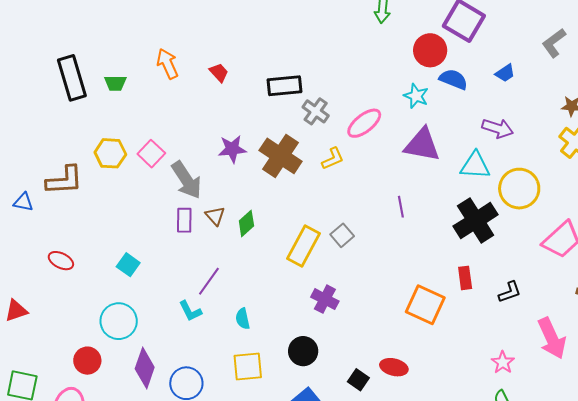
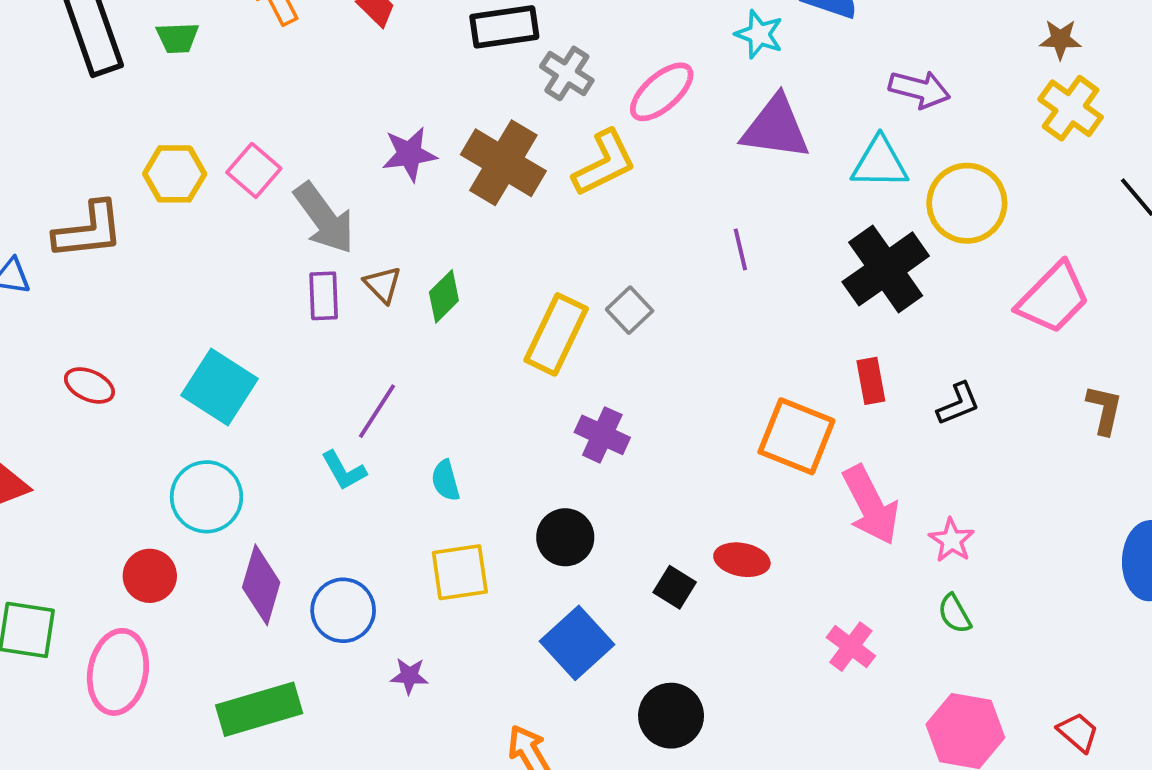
yellow L-shape: (333, 159) -> (604, 163), size x1.5
cyan square: (128, 265) -> (220, 387), size x1.6
pink arrow: (552, 338) -> (871, 505), moved

